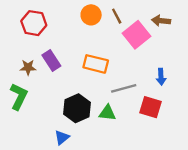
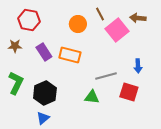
orange circle: (91, 15) -> (78, 24), moved
orange rectangle: (96, 64) -> (70, 55), moved
brown star: (28, 67) -> (15, 46), moved
black hexagon: (77, 108) -> (45, 93), moved
blue triangle: (62, 137) -> (43, 118), moved

